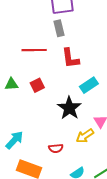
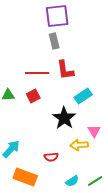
red line: (34, 50) -> (37, 73), moved
yellow arrow: (85, 136) -> (79, 145), turned 30

